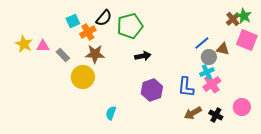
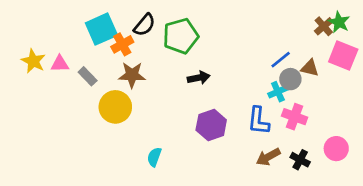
cyan square: (73, 21) -> (101, 29), size x1.6
cyan cross: (207, 72) -> (278, 92), moved
pink cross: (212, 84) -> (295, 117), turned -36

